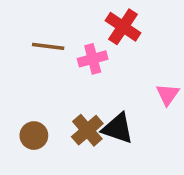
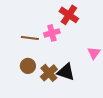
brown line: (48, 46) -> (30, 38), moved
brown circle: (34, 136) -> (28, 66), moved

